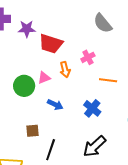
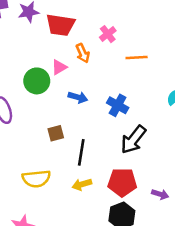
blue cross: (92, 108) -> (118, 105), moved

